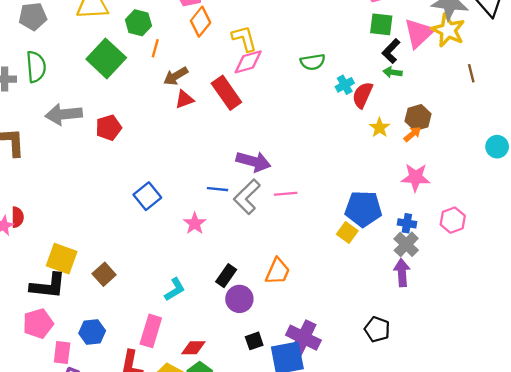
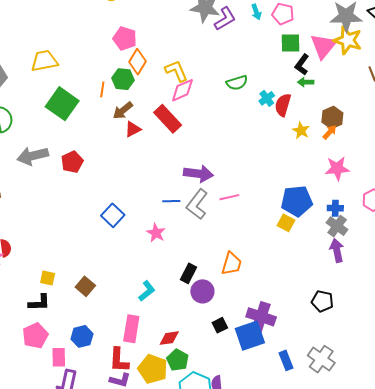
green hexagon: (138, 23) -> (123, 79), moved
yellow square: (62, 259) -> (48, 278), size x0.6
black L-shape: (48, 286) -> (39, 303), size x0.7

